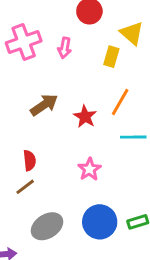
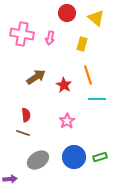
yellow triangle: (132, 33) -> (96, 18), moved
pink cross: (24, 42) -> (22, 34), turned 30
orange line: (120, 102) -> (88, 75), turned -48
brown line: (25, 187) -> (23, 133), turned 56

